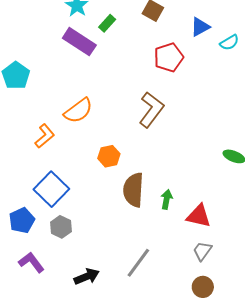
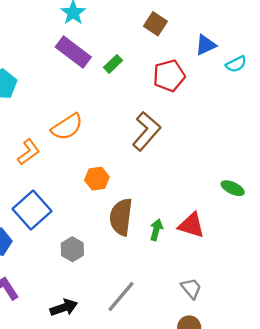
green rectangle: (107, 23) -> (113, 64), moved
red triangle: (199, 216) -> (191, 225), moved
gray hexagon: (61, 227) -> (72, 249), moved
gray trapezoid: (202, 251) -> (191, 288), turned 100

